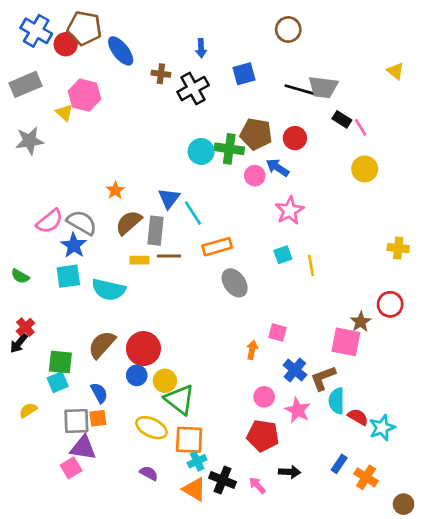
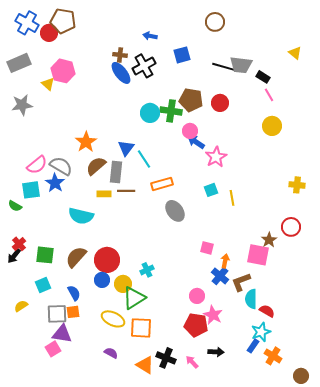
blue arrow: (201, 48) -> (150, 36), turned 104
blue ellipse: (121, 51) -> (121, 73), moved
black rectangle: (342, 119) -> (263, 77), moved
blue arrow: (278, 168) -> (196, 142), moved
orange star: (115, 190) -> (86, 142), size x1.5
cyan square: (68, 276) -> (31, 190), moved
orange arrow: (252, 350) -> (225, 261), moved
green square: (60, 362) -> (45, 255), moved
green triangle: (180, 400) -> (134, 298), turned 50
pink star: (298, 410) -> (213, 315), moved
cyan star: (382, 428) -> (261, 332), moved
cyan cross: (197, 461) -> (147, 270), moved

